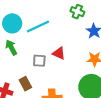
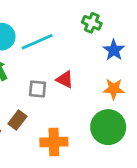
brown rectangle: (25, 84) -> (17, 120), turned 64

